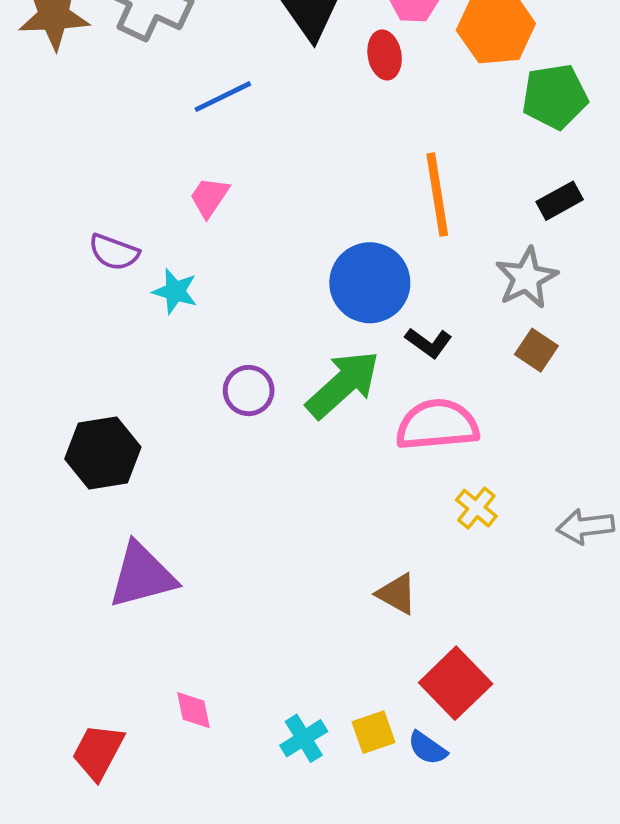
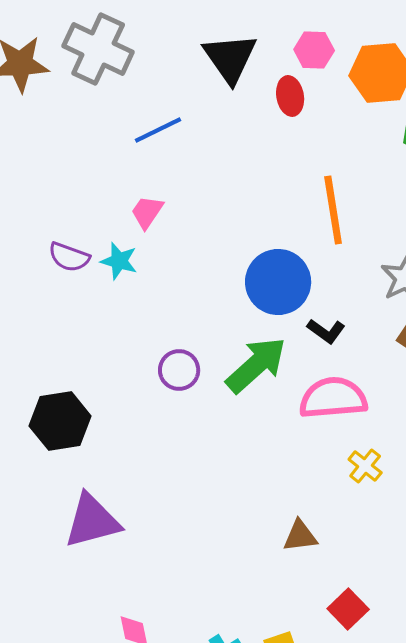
cyan star: (175, 291) -> (119, 261), moved
brown triangle: (397, 594) -> (300, 536), turned -36
red square: (456, 683) -> (348, 609), size x0.7

